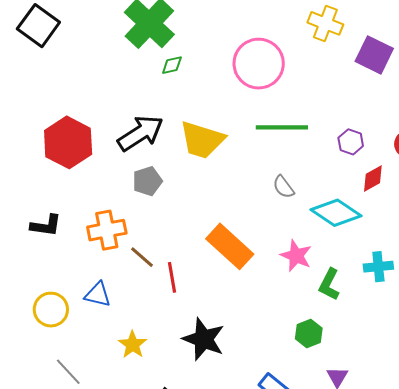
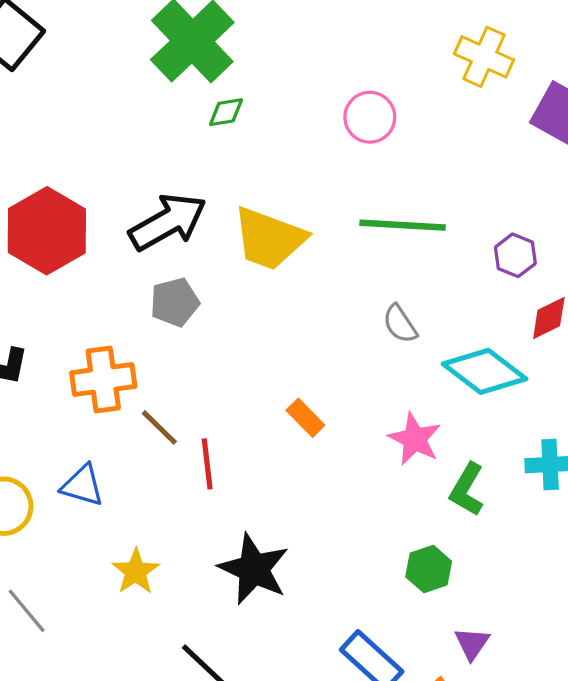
pink circle: (259, 64) -> (370, 117), size x0.6
orange rectangle: (230, 246) -> (305, 418), size x0.5

